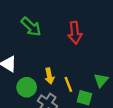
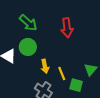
green circle: (27, 87) -> (28, 47), moved

